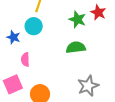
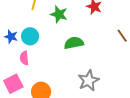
green star: (77, 19) -> (59, 14), moved
cyan circle: (34, 26) -> (30, 36), moved

